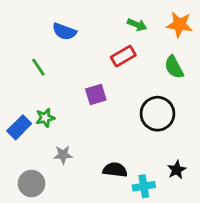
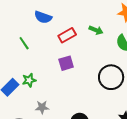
green arrow: (137, 25) -> (96, 30), moved
red rectangle: (123, 56) -> (67, 35), moved

